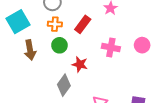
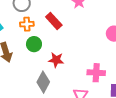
red rectangle: (83, 24) -> (54, 21), turned -72
pink cross: (111, 47) -> (96, 73), moved

